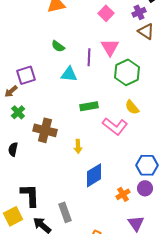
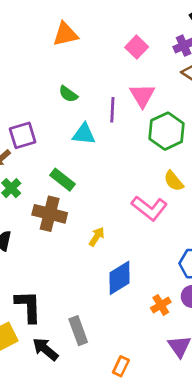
green rectangle: (89, 106) -> (62, 180), moved, turned 48
yellow arrow: (78, 146) -> (97, 237), turned -144

